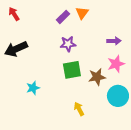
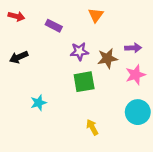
red arrow: (14, 14) -> (16, 16), turned 136
purple rectangle: (63, 17) -> (54, 26), moved, turned 72
black arrow: (16, 49) -> (19, 57), size x0.7
brown star: (97, 77) -> (107, 58), moved

